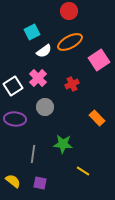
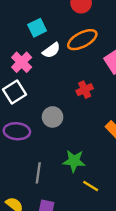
pink cross: (38, 78) -> (22, 62), moved
yellow line: (83, 171) -> (91, 186), moved

